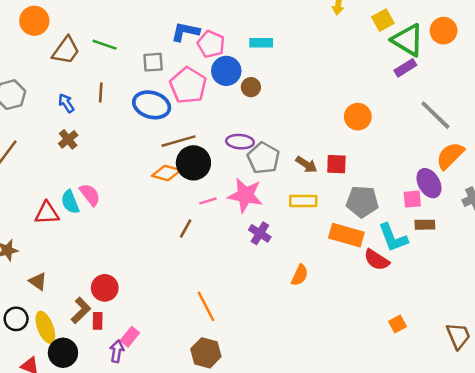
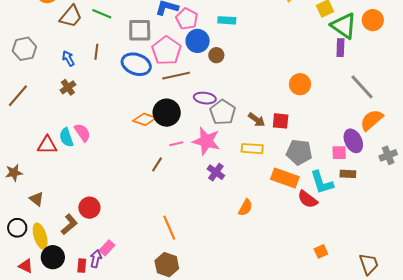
gray square: (153, 62) -> (140, 30), size x1.4
purple rectangle: (405, 68) -> (340, 48), turned -60
brown line: (179, 141) -> (176, 76), moved
red rectangle: (98, 321) -> (82, 266), moved

